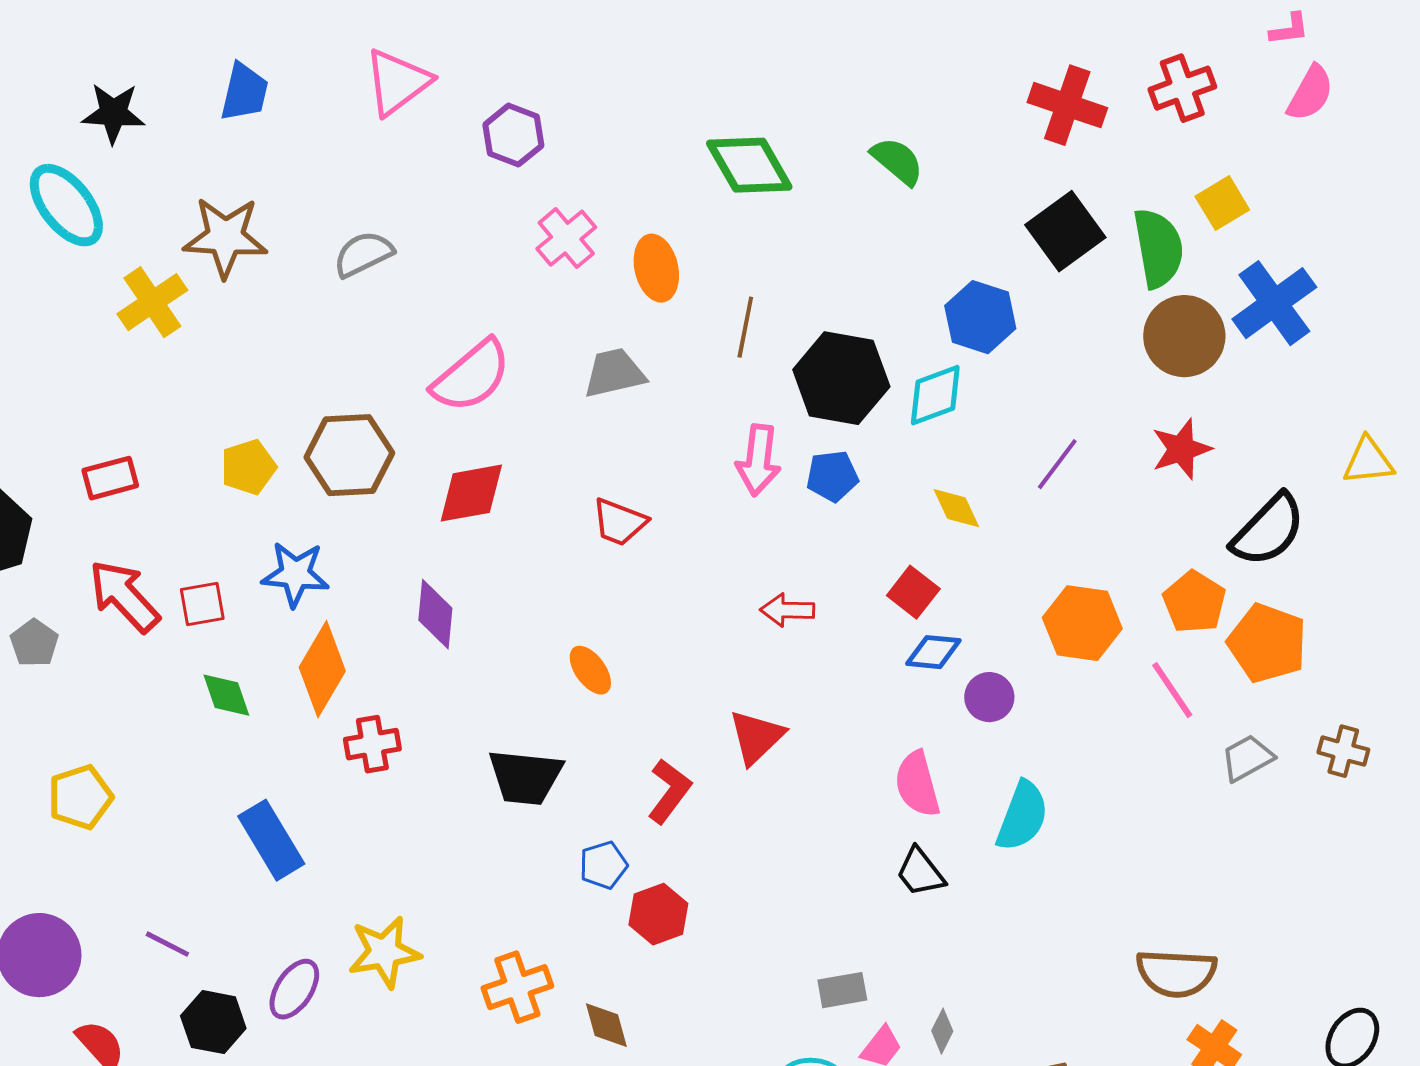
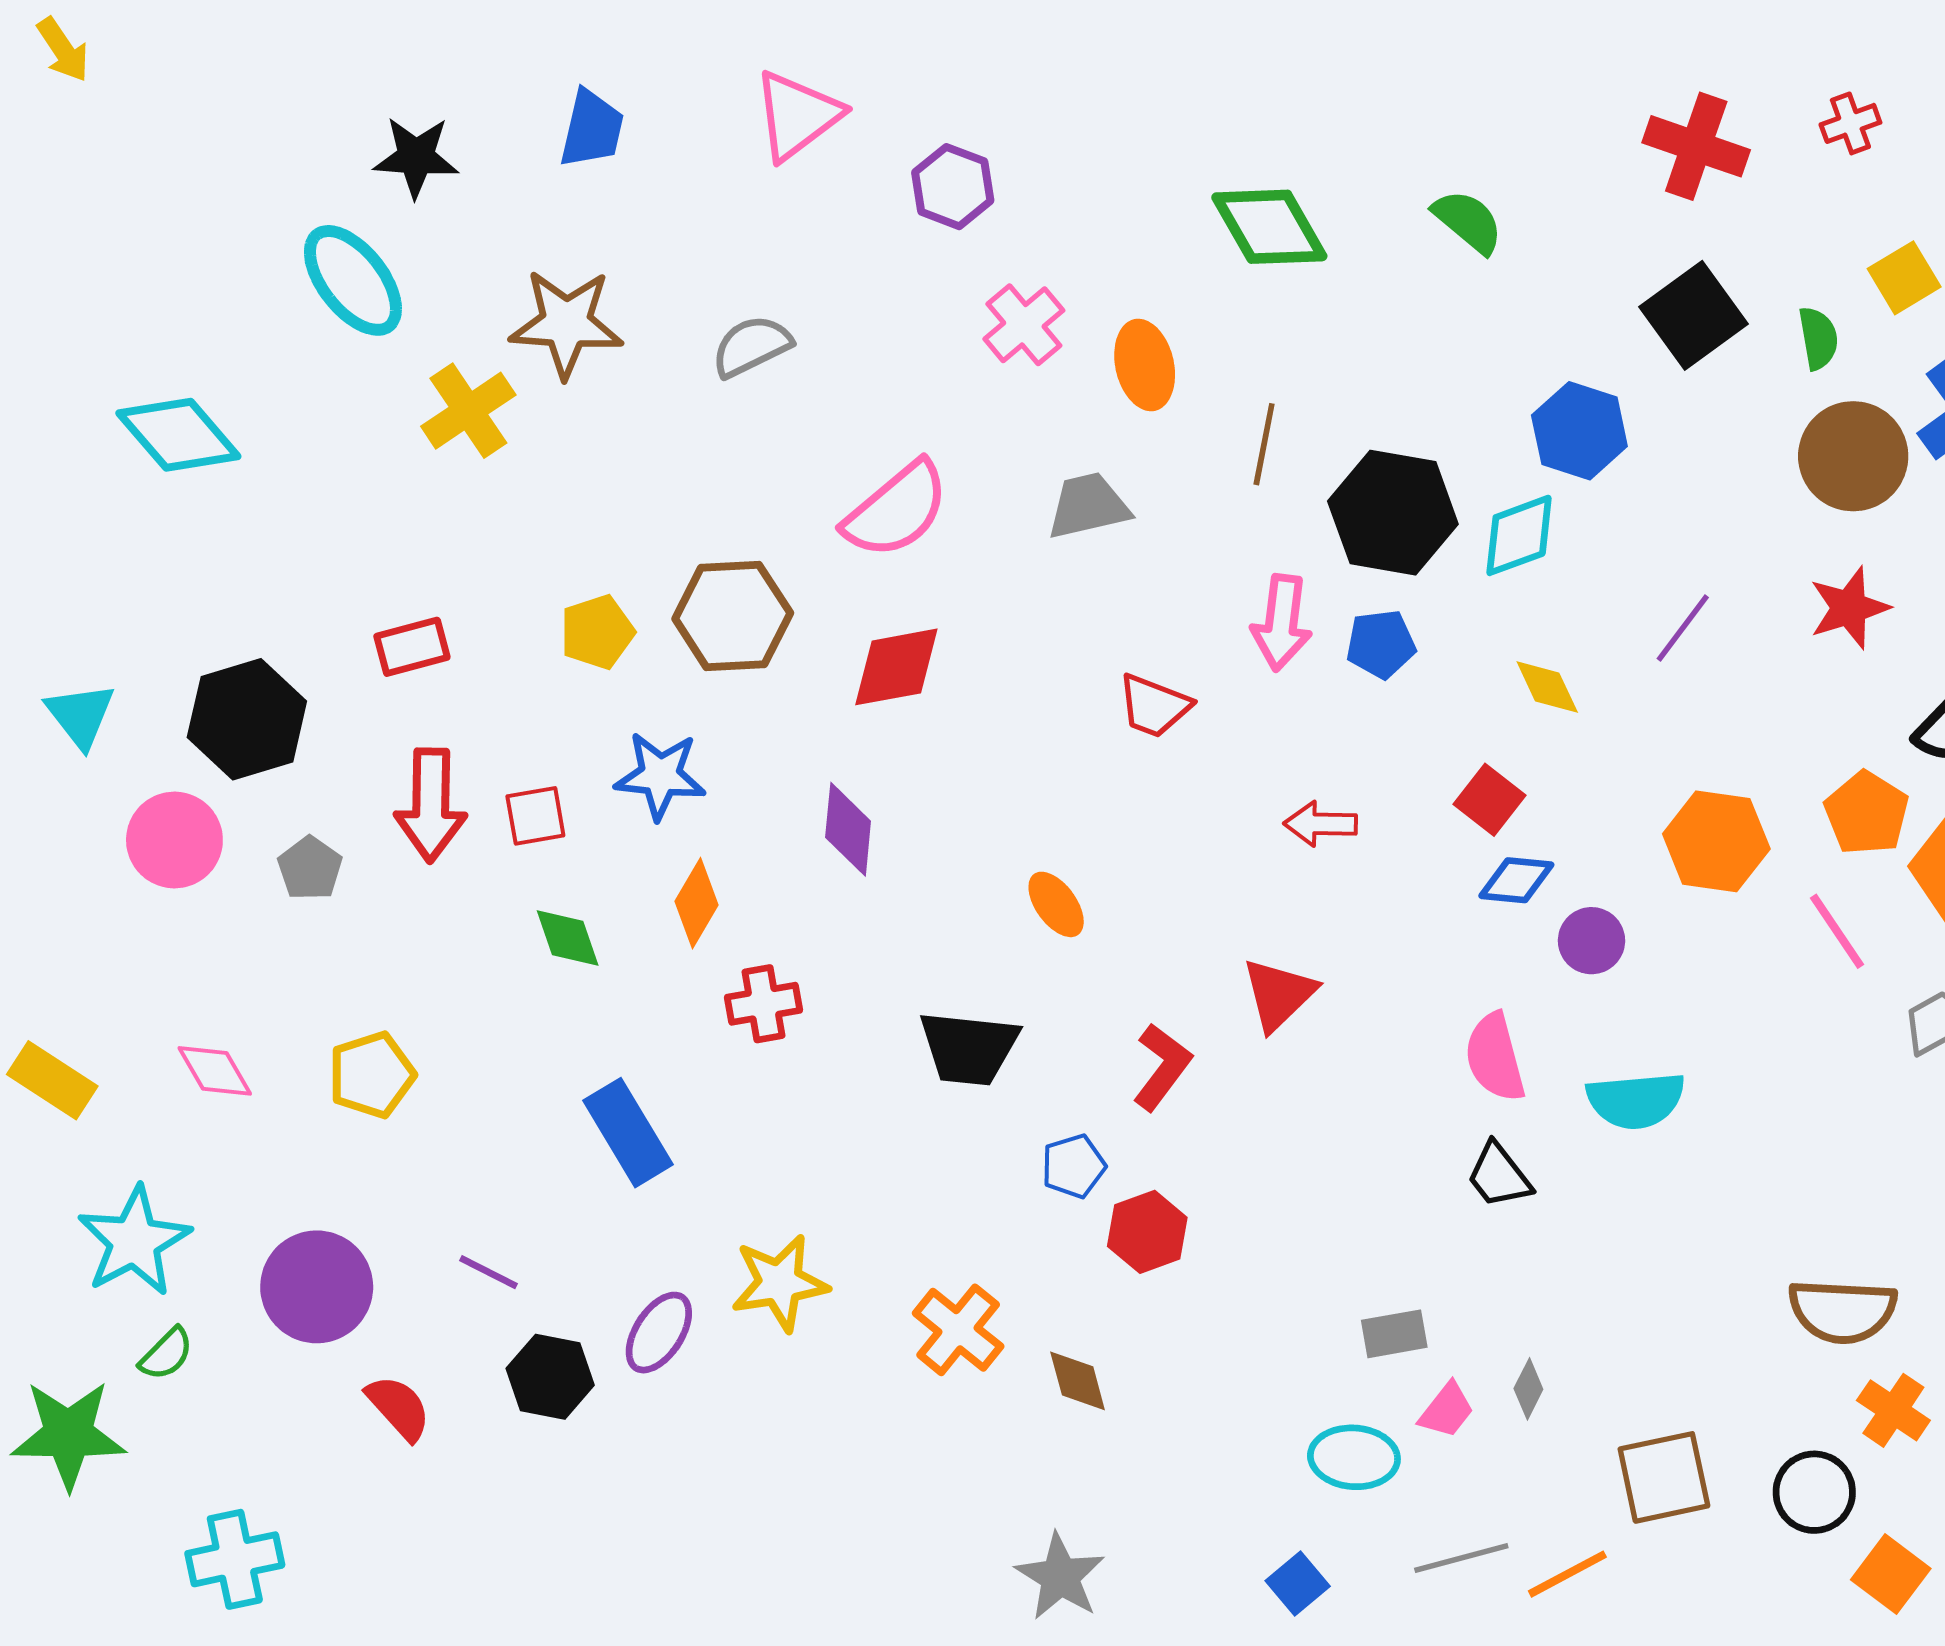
red cross: (1182, 88) -> (1850, 123), size x0.7
green semicircle: (1158, 248) -> (1818, 338), size x0.6
red trapezoid: (619, 522) -> (1154, 706), moved
red arrow: (124, 596) -> (431, 805), turned -136
orange diamond: (322, 669) -> (696, 903), size x0.7
cyan semicircle: (1022, 816) -> (1636, 1100), turned 64
orange cross: (517, 987) -> (958, 1330), turned -32

